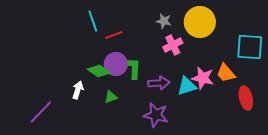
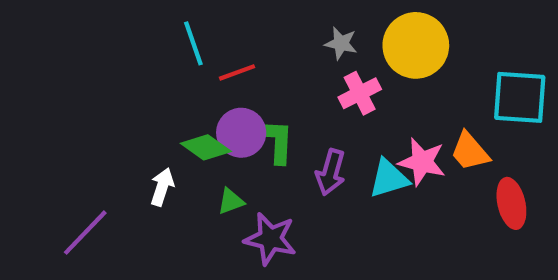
purple arrow: (159, 83) -> (331, 172), turned 110
purple star: (156, 115) -> (270, 239), moved

